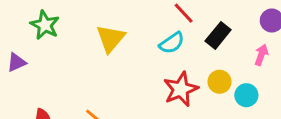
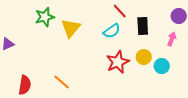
green star: (45, 25) -> (45, 17), moved, turned 30
black rectangle: (218, 35) -> (143, 26), turned -42

